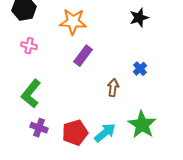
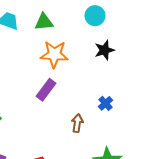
orange star: (73, 22) -> (54, 54), moved

